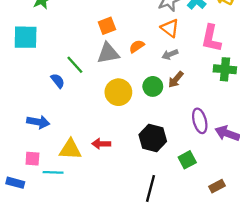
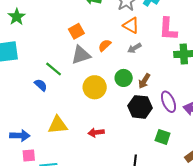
brown arrow: (176, 80) -> (144, 81), moved
blue arrow: (38, 122) -> (20, 136), moved
black hexagon: (153, 138) -> (140, 107), moved
red arrow: (101, 144) -> (96, 133), moved
yellow triangle: (70, 149) -> (58, 125), moved
green square: (187, 160) -> (163, 137), turned -35

